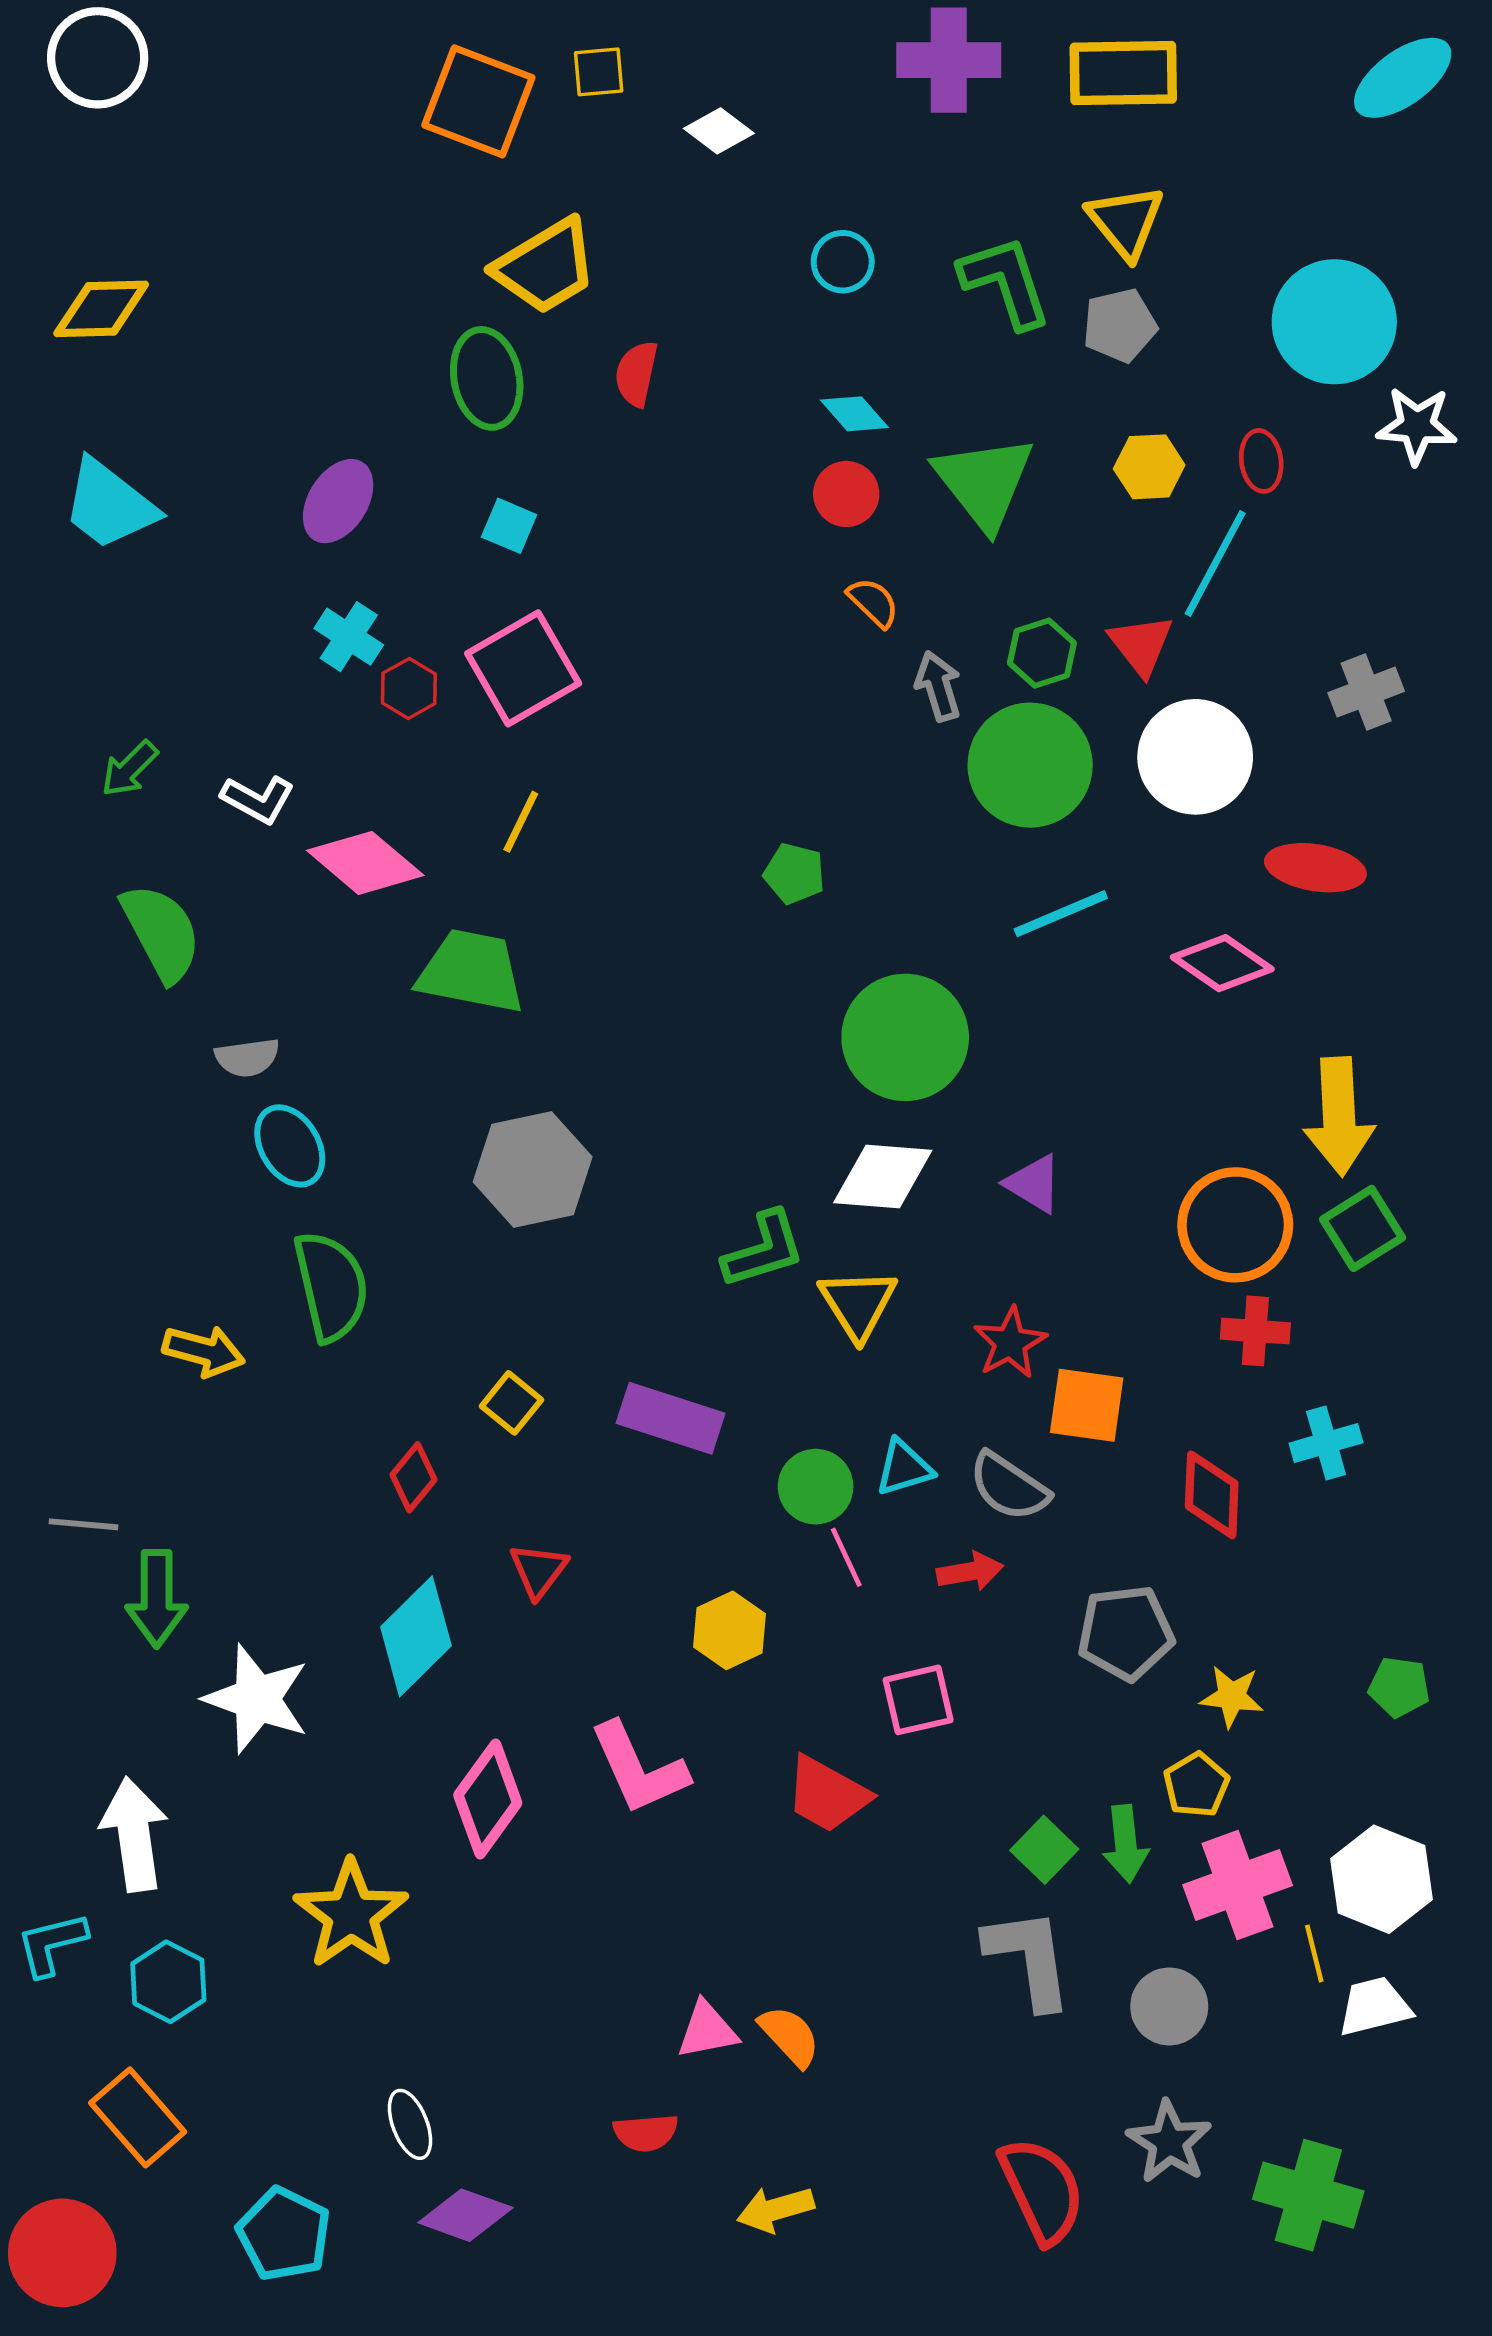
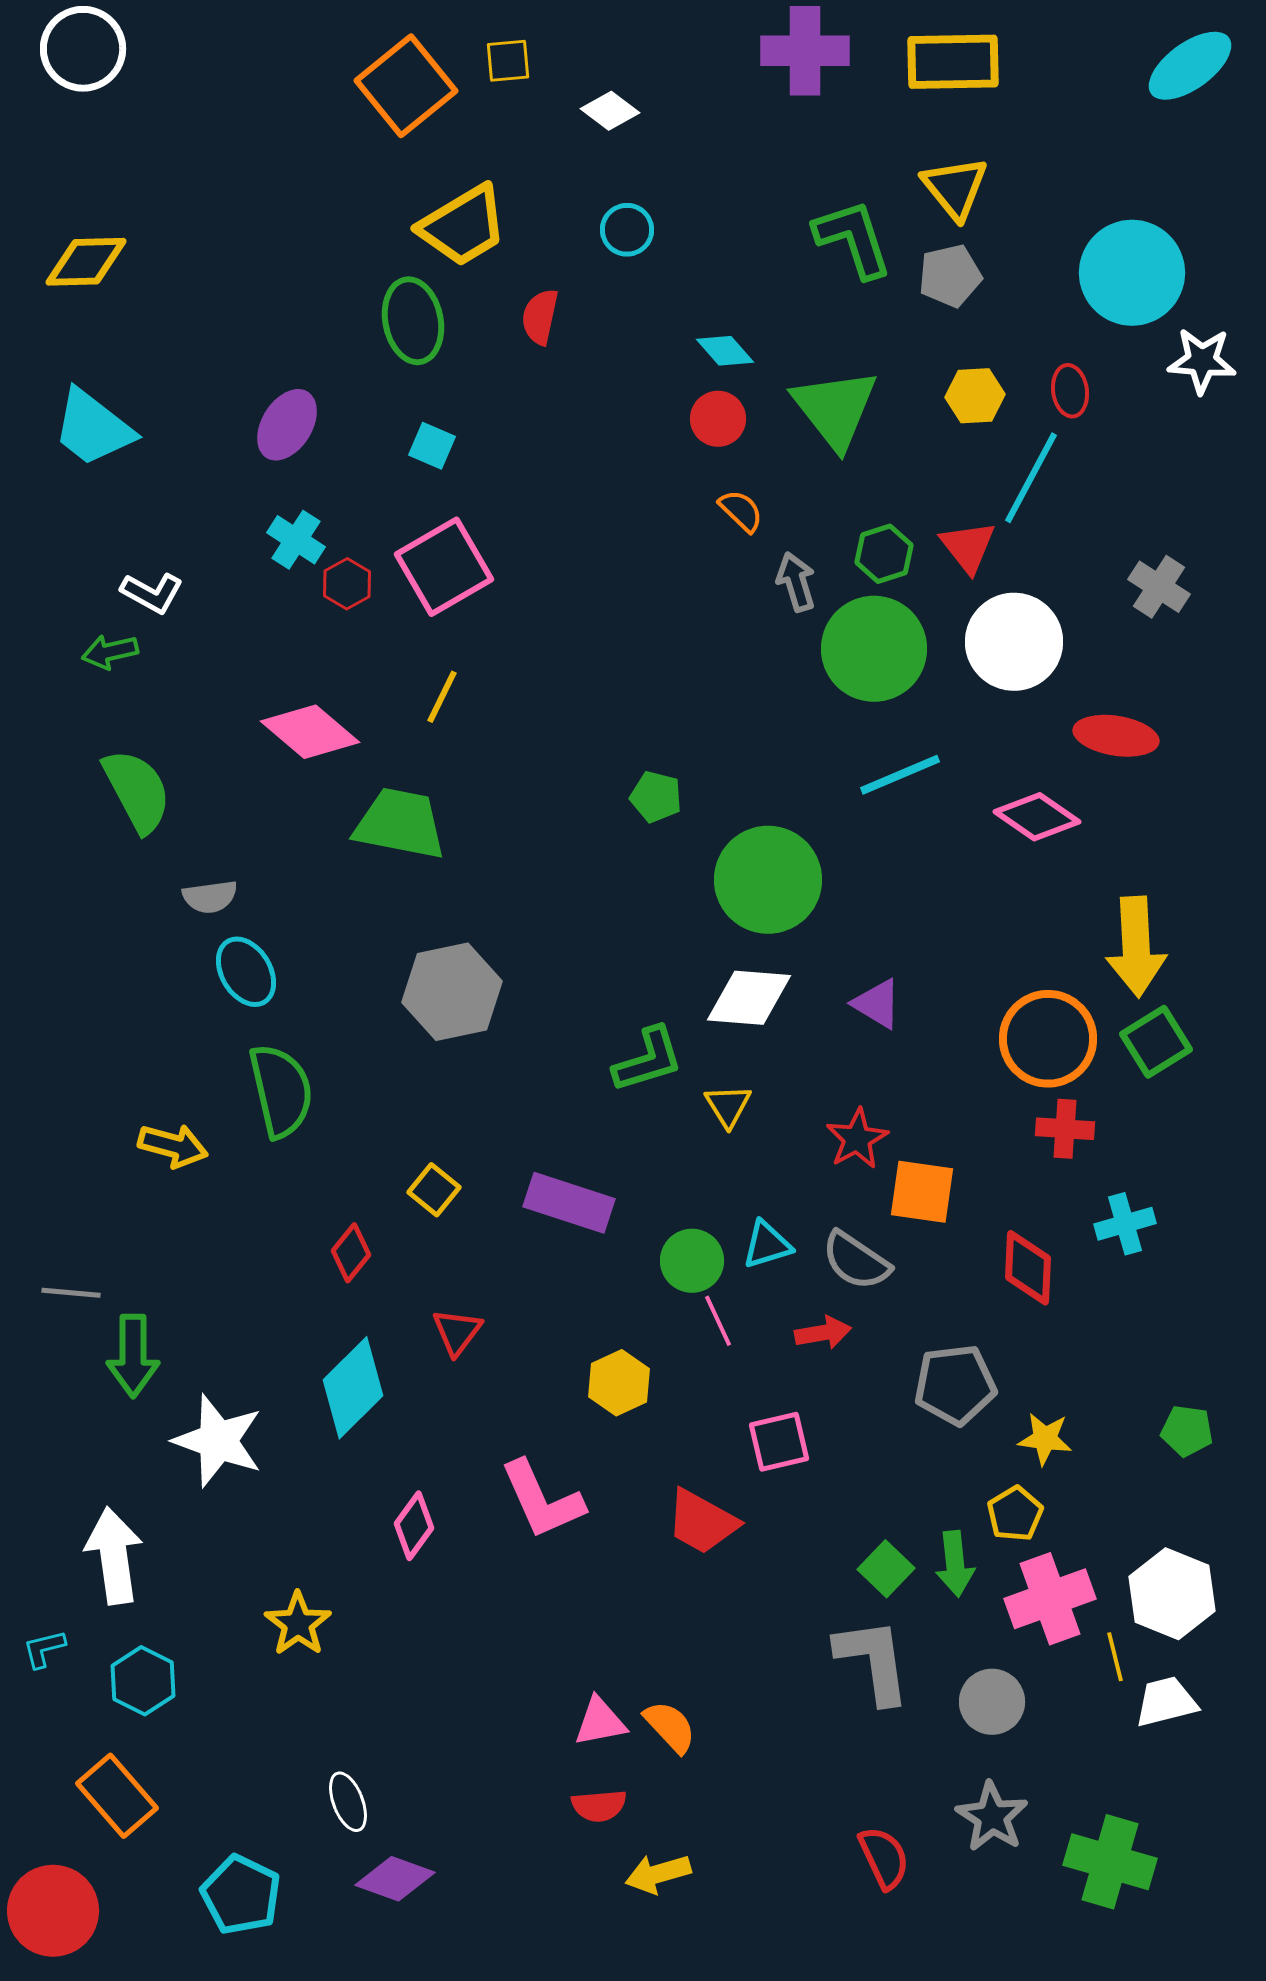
orange square: (478, 101) -> (406, 86), turned 30
cyan circle: (843, 262) -> (627, 230), moved
gray cross: (1366, 692) -> (1159, 587), turned -36
green arrow: (129, 769) -> (110, 652), turned 32
white L-shape: (258, 799) -> (152, 593), moved
green pentagon: (794, 874) -> (656, 797), moved
yellow triangle: (858, 1304) -> (728, 1106), size x0.7
pink diamond: (488, 1799) -> (414, 1526), size x0.7
yellow star: (351, 1915) -> (298, 1624), size x0.7
cyan L-shape: (52, 1944) -> (44, 1649), size x0.7
red semicircle: (646, 2133) -> (599, 1806), moved
red semicircle: (1042, 2190) -> (884, 1858), size x0.7

